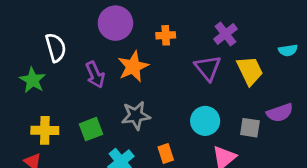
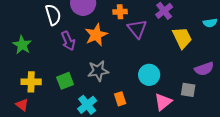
white semicircle: (56, 48) -> (53, 15), moved
purple triangle: (208, 68) -> (137, 29), moved
gray square: (250, 128) -> (188, 90), moved

